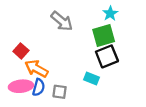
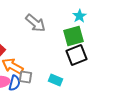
cyan rectangle: (92, 79) -> (56, 80), moved
gray square: (60, 92) -> (26, 77), moved

